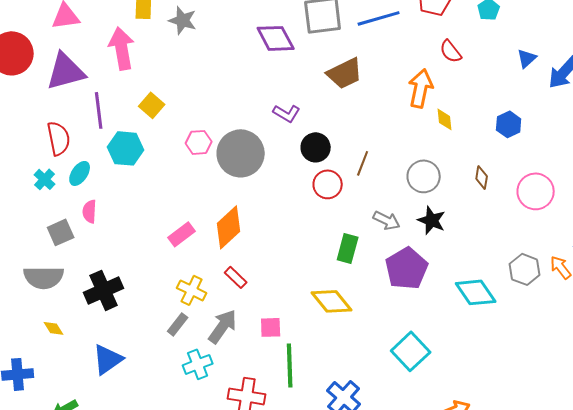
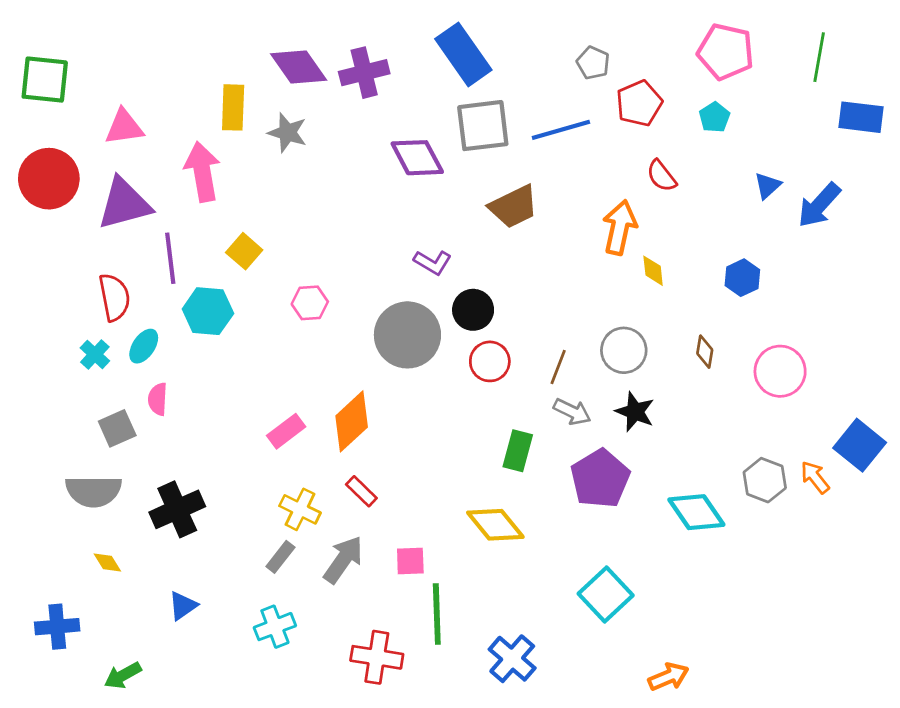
gray circle: (241, 153) -> (407, 335), moved
brown line: (363, 163) -> (558, 367), moved
blue triangle: (108, 359) -> (183, 606), size x0.7
cyan cross: (198, 364) -> (275, 627), moved

